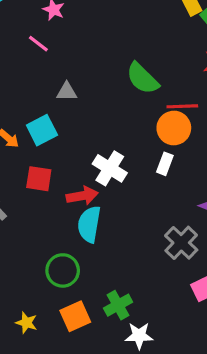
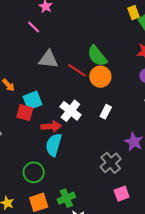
gray triangle: (67, 92) -> (48, 59), size x1.5
red line: (182, 106) -> (77, 70), moved, turned 30
orange circle: (174, 128) -> (100, 77), moved
cyan square: (42, 130) -> (32, 100), moved

